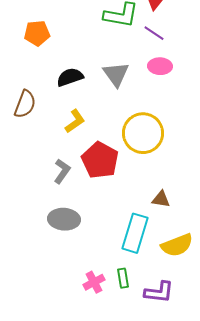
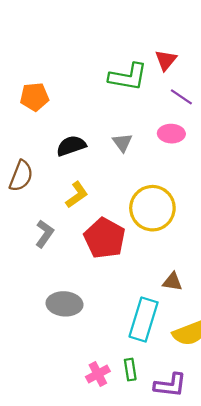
purple line: (154, 33) -> (181, 97), moved
gray triangle: (116, 74) -> (122, 142), size x0.7
gray L-shape: (62, 171) -> (44, 234), moved

